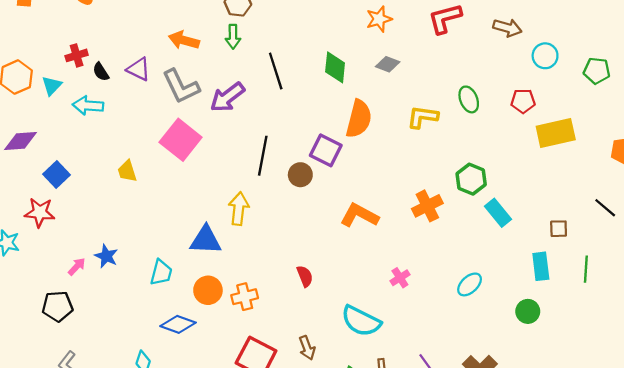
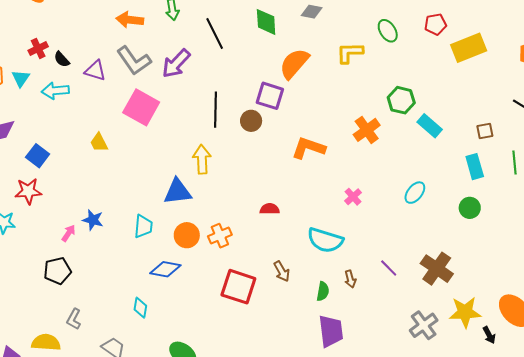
purple triangle: (139, 69) -> (95, 71), moved
orange semicircle: (359, 119) -> (294, 64), turned -144
red semicircle: (305, 276) -> (270, 209), turned -60

